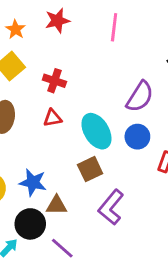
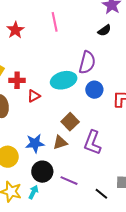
red cross: (54, 81) -> (17, 80), moved
cyan ellipse: (96, 131) -> (64, 80), moved, turned -55
brown triangle: (57, 205) -> (60, 142), moved

